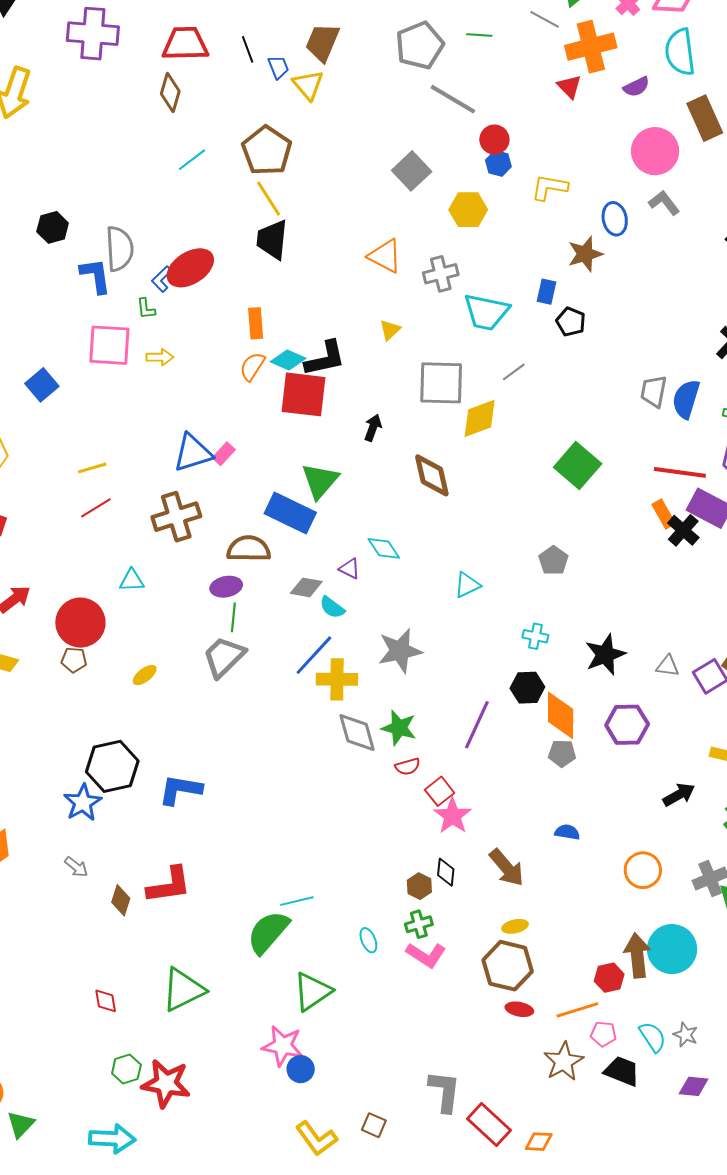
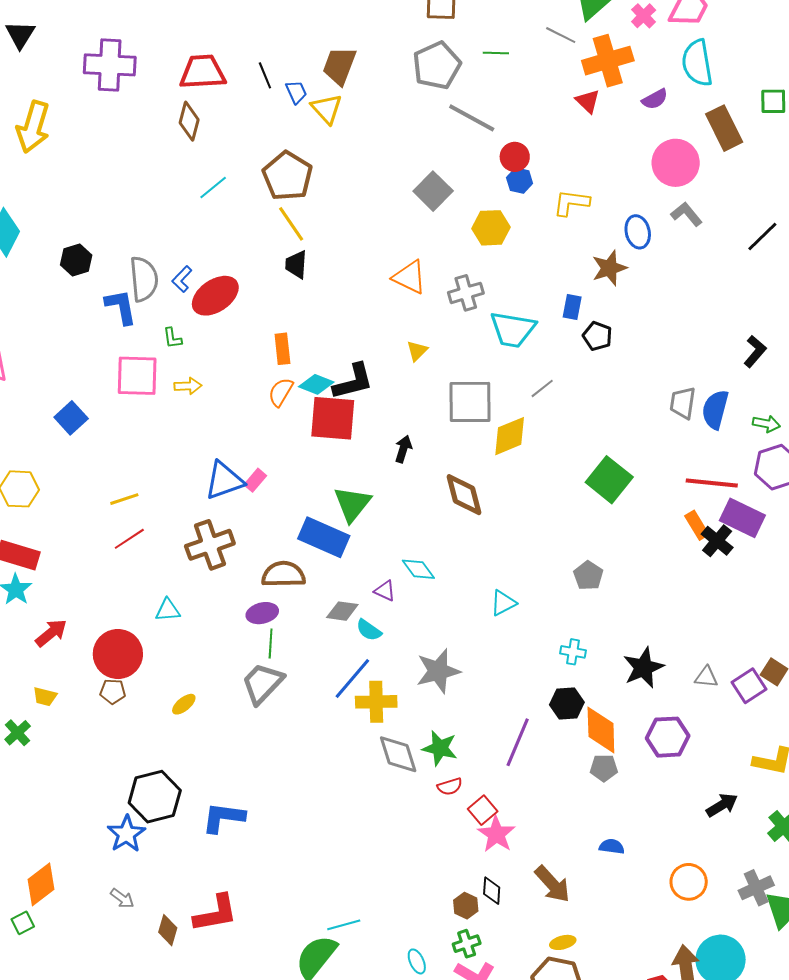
black trapezoid: (272, 240) -> (296, 265), size x0.7
blue L-shape: (162, 279) -> (182, 279), moved

